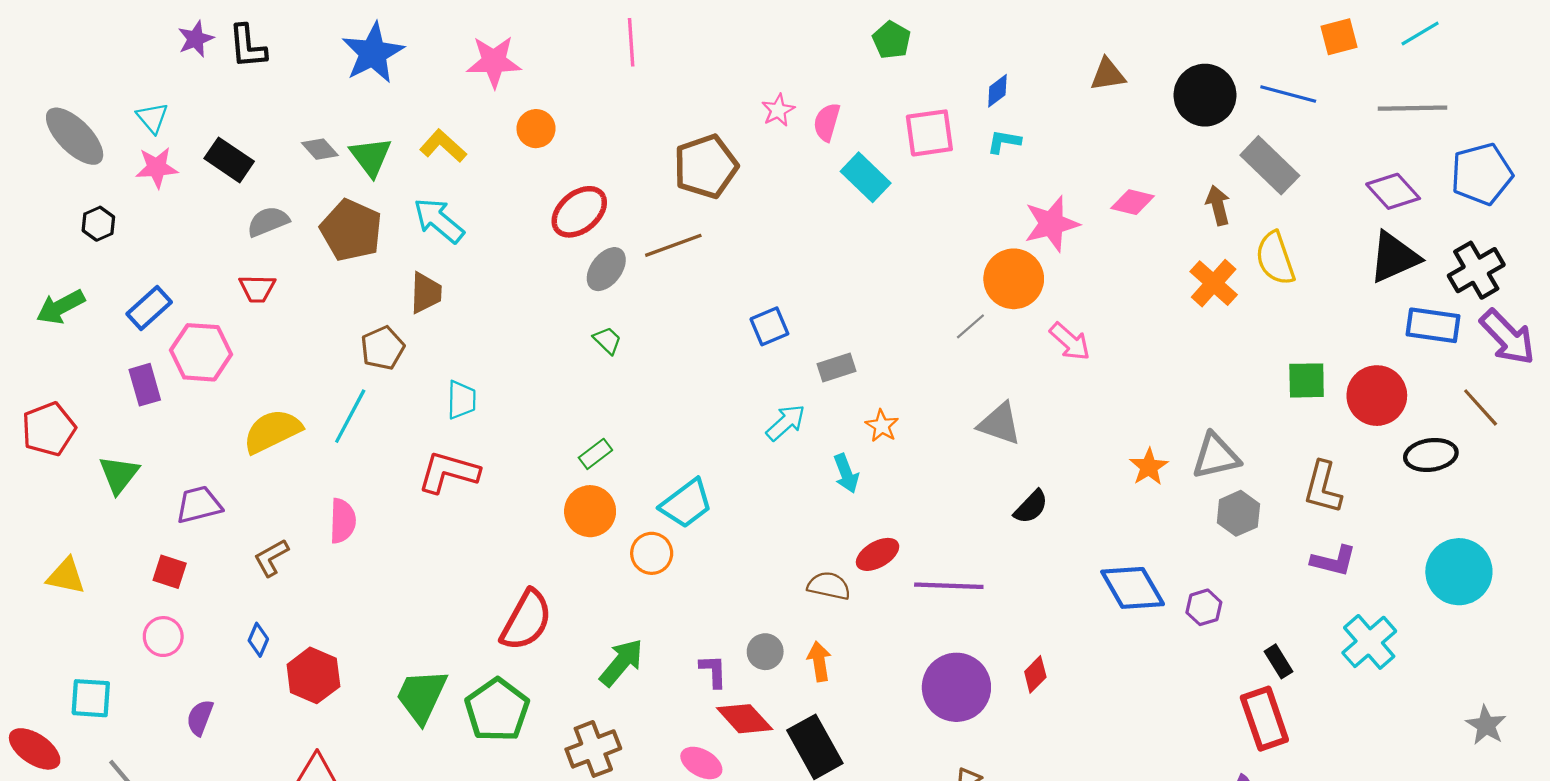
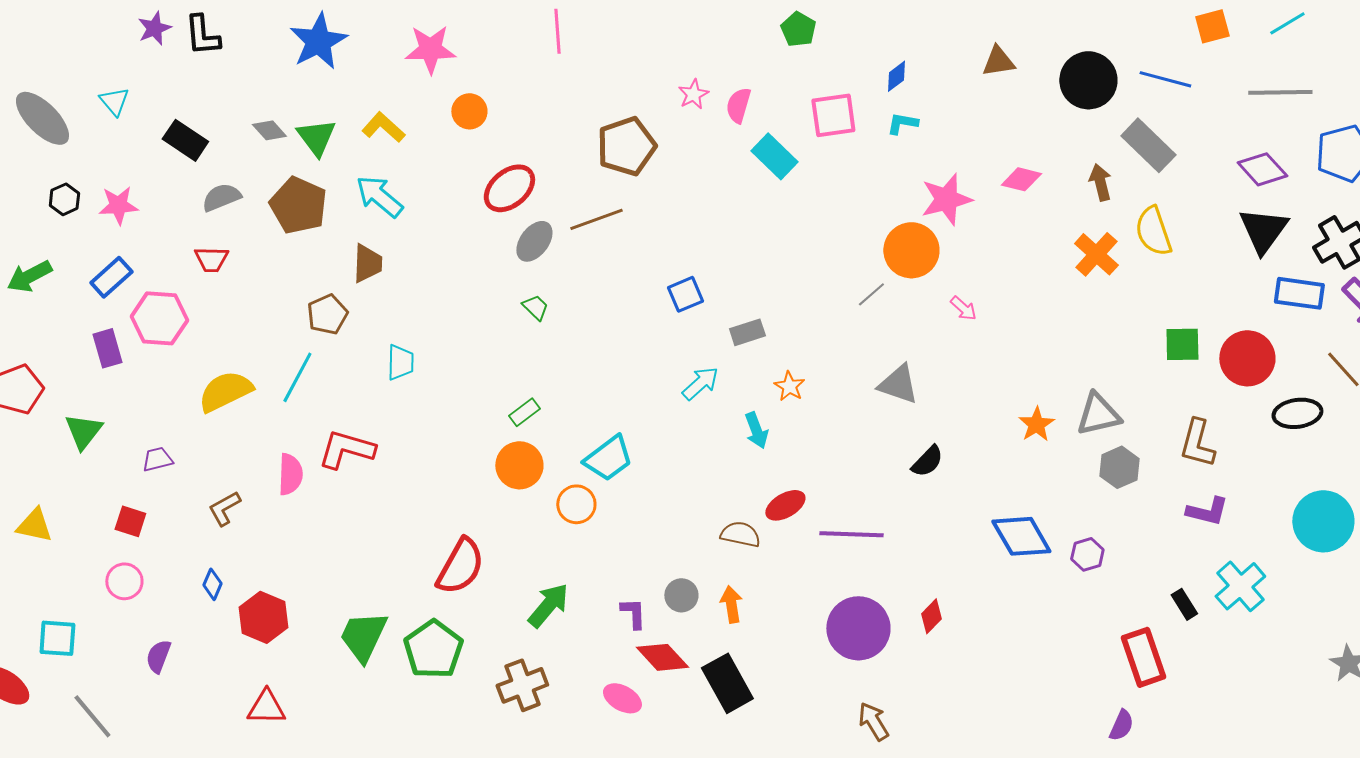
pink star: (157, 168) -> (118, 205), moved
black triangle: (1394, 257) -> (1263, 230), turned -30
pink arrow: (1070, 342) -> (963, 308), size x0.7
red L-shape: (448, 472) -> (346, 449), moved
purple trapezoid: (199, 505) -> (157, 459), size x0.7
black rectangle: (1278, 661) -> (1184, 604), moved

